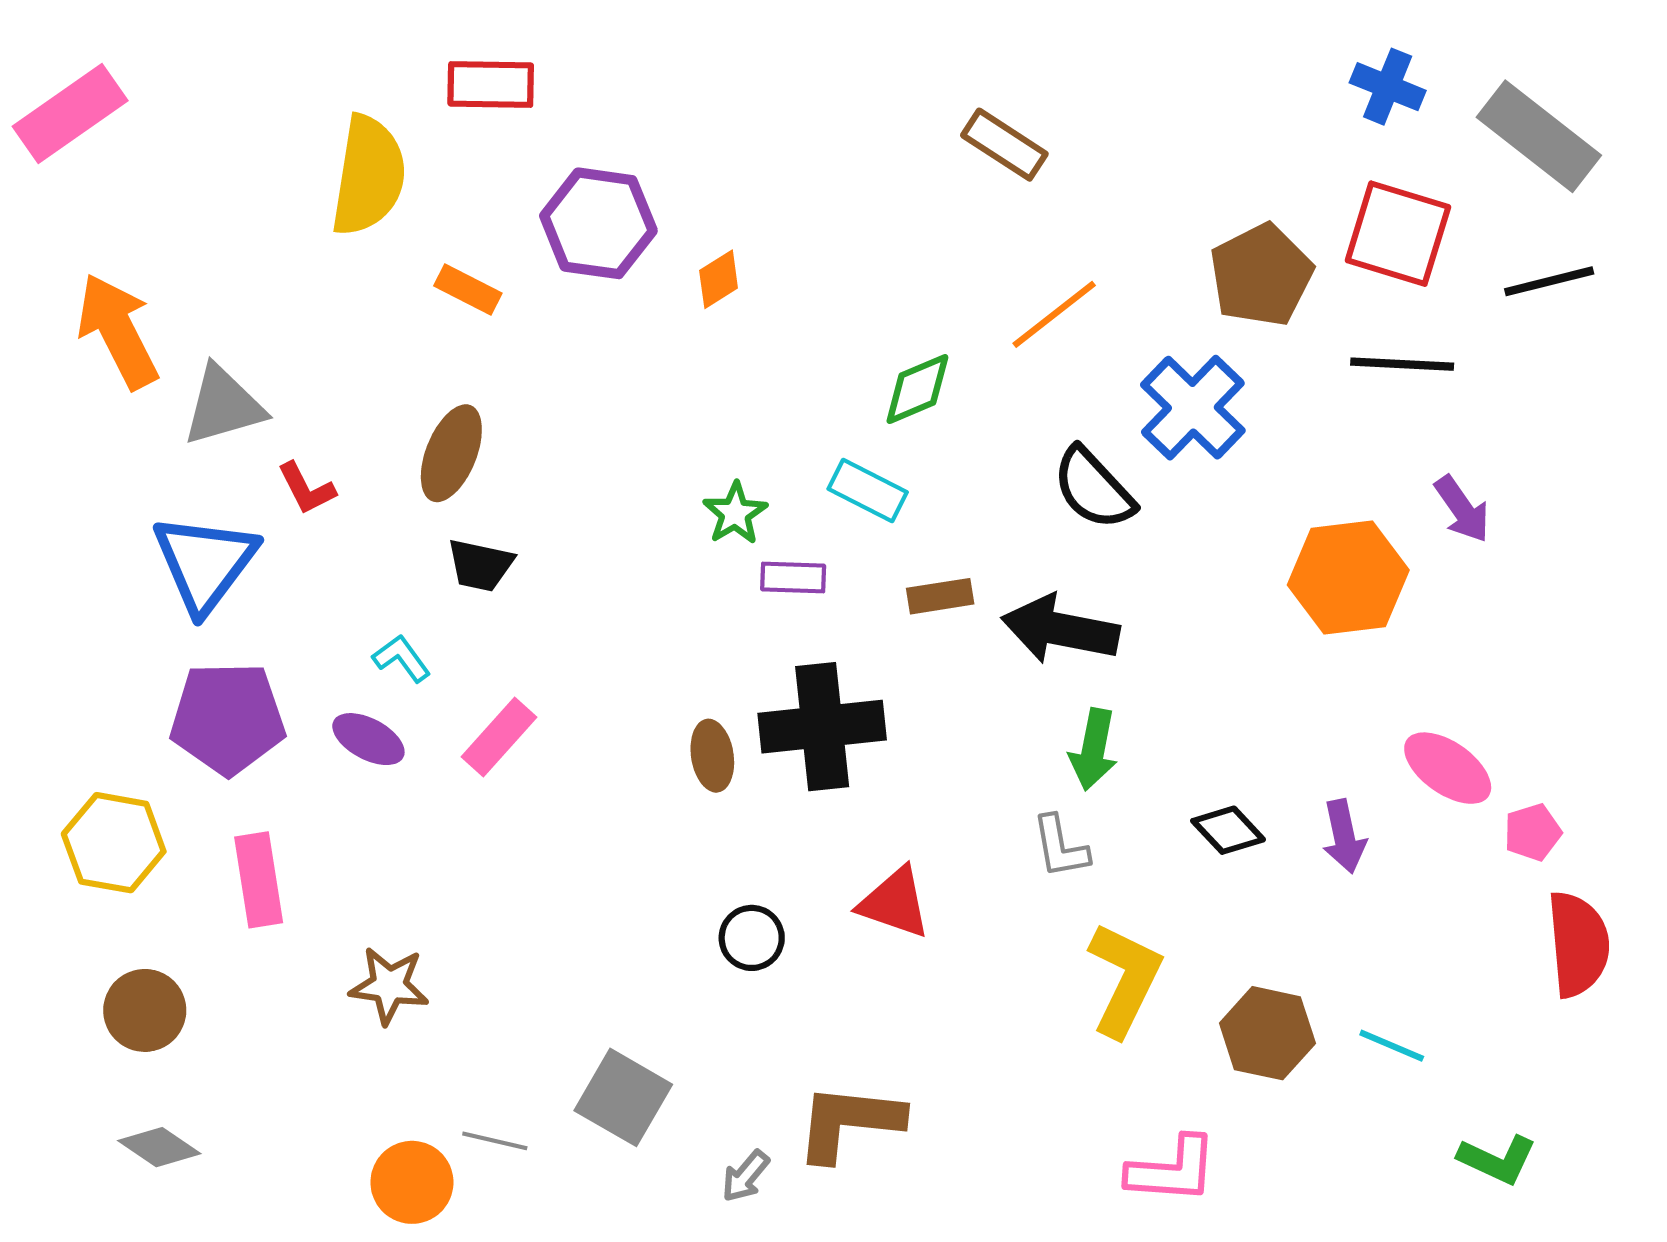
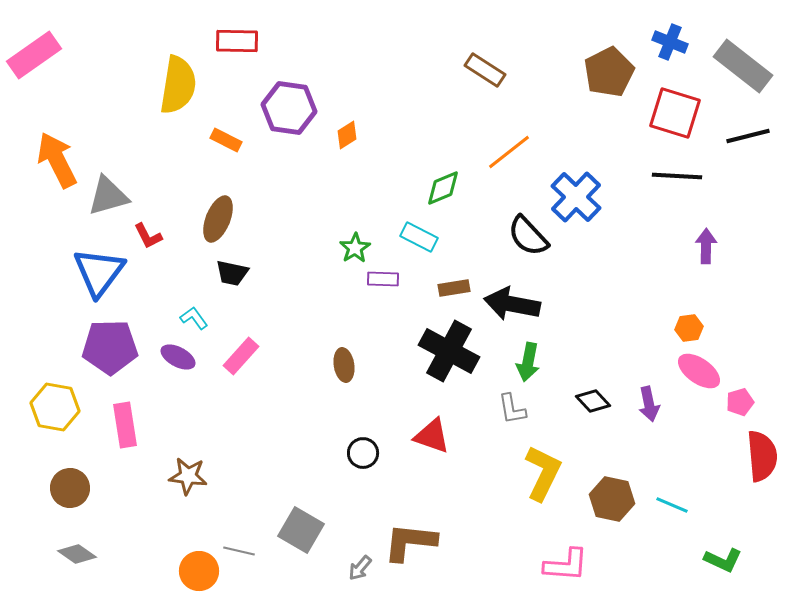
brown pentagon: (1261, 275) -> (609, 72), moved
purple arrow: (1462, 509) -> (706, 246), turned -144
orange hexagon: (1348, 578) -> (689, 328), moved, size x0.5
black cross: (822, 727) -> (449, 351), moved, turned 34

